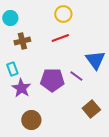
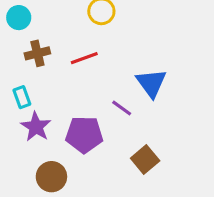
red line: (60, 38) -> (84, 58), moved
purple pentagon: (52, 80) -> (84, 135), moved

